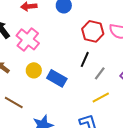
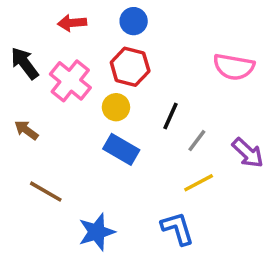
red hexagon: (93, 31) -> (130, 67), moved
yellow circle: (34, 70) -> (116, 107), moved

